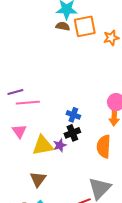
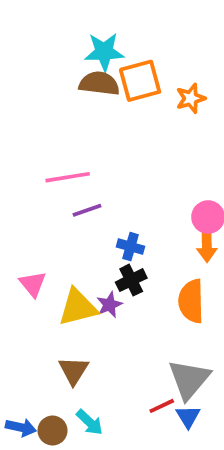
brown semicircle: (63, 26) -> (99, 84), size x1.5
purple line: (15, 92) -> (87, 210), moved
pink line: (28, 103) -> (68, 177), moved

